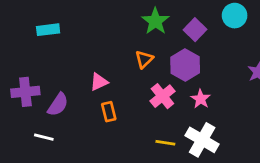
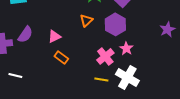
pink cross: (162, 96) -> (105, 56), moved
purple semicircle: (58, 105) -> (25, 34), moved
orange rectangle: (109, 112) -> (61, 57), turned -40

